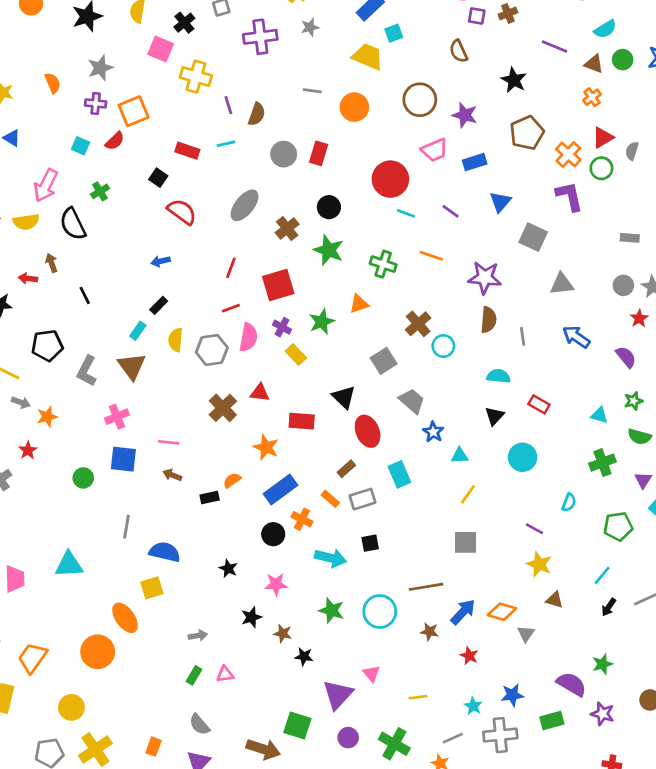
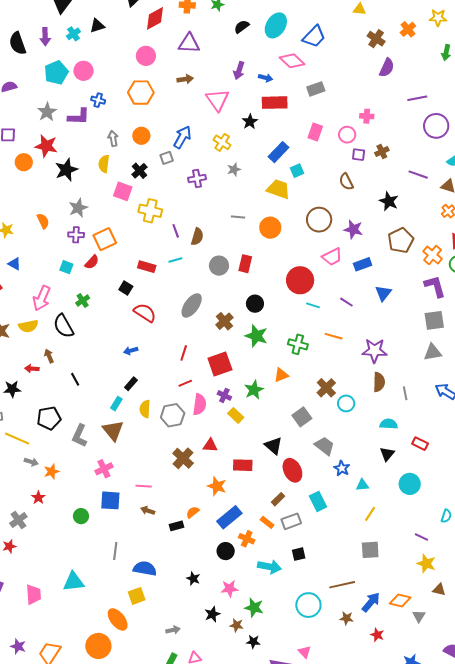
purple cross: (260, 37) -> (197, 178), size x0.7
gray square: (533, 237) -> (434, 320), moved, turned -30
green star: (332, 610) -> (254, 608), moved

